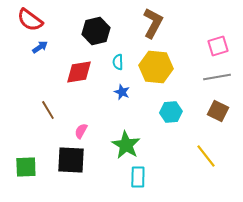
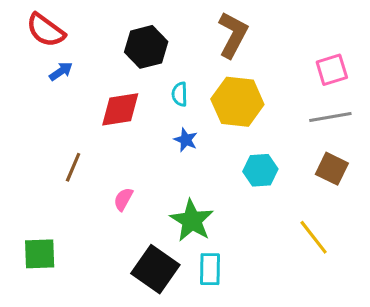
brown line: (48, 110) -> (73, 167), turned 54
black square: (71, 160) -> (155, 269), moved, turned 32

